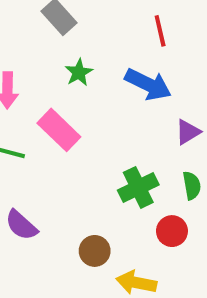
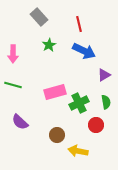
red line: (160, 31) -> (79, 24), moved
pink rectangle: (59, 130) -> (55, 92), moved, turned -60

